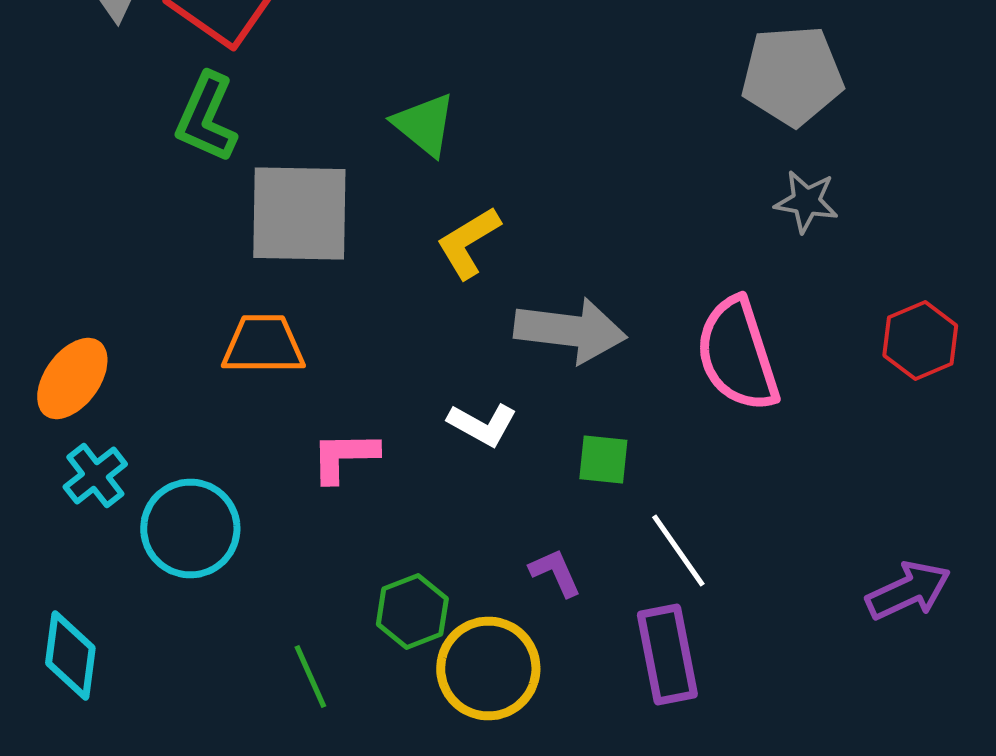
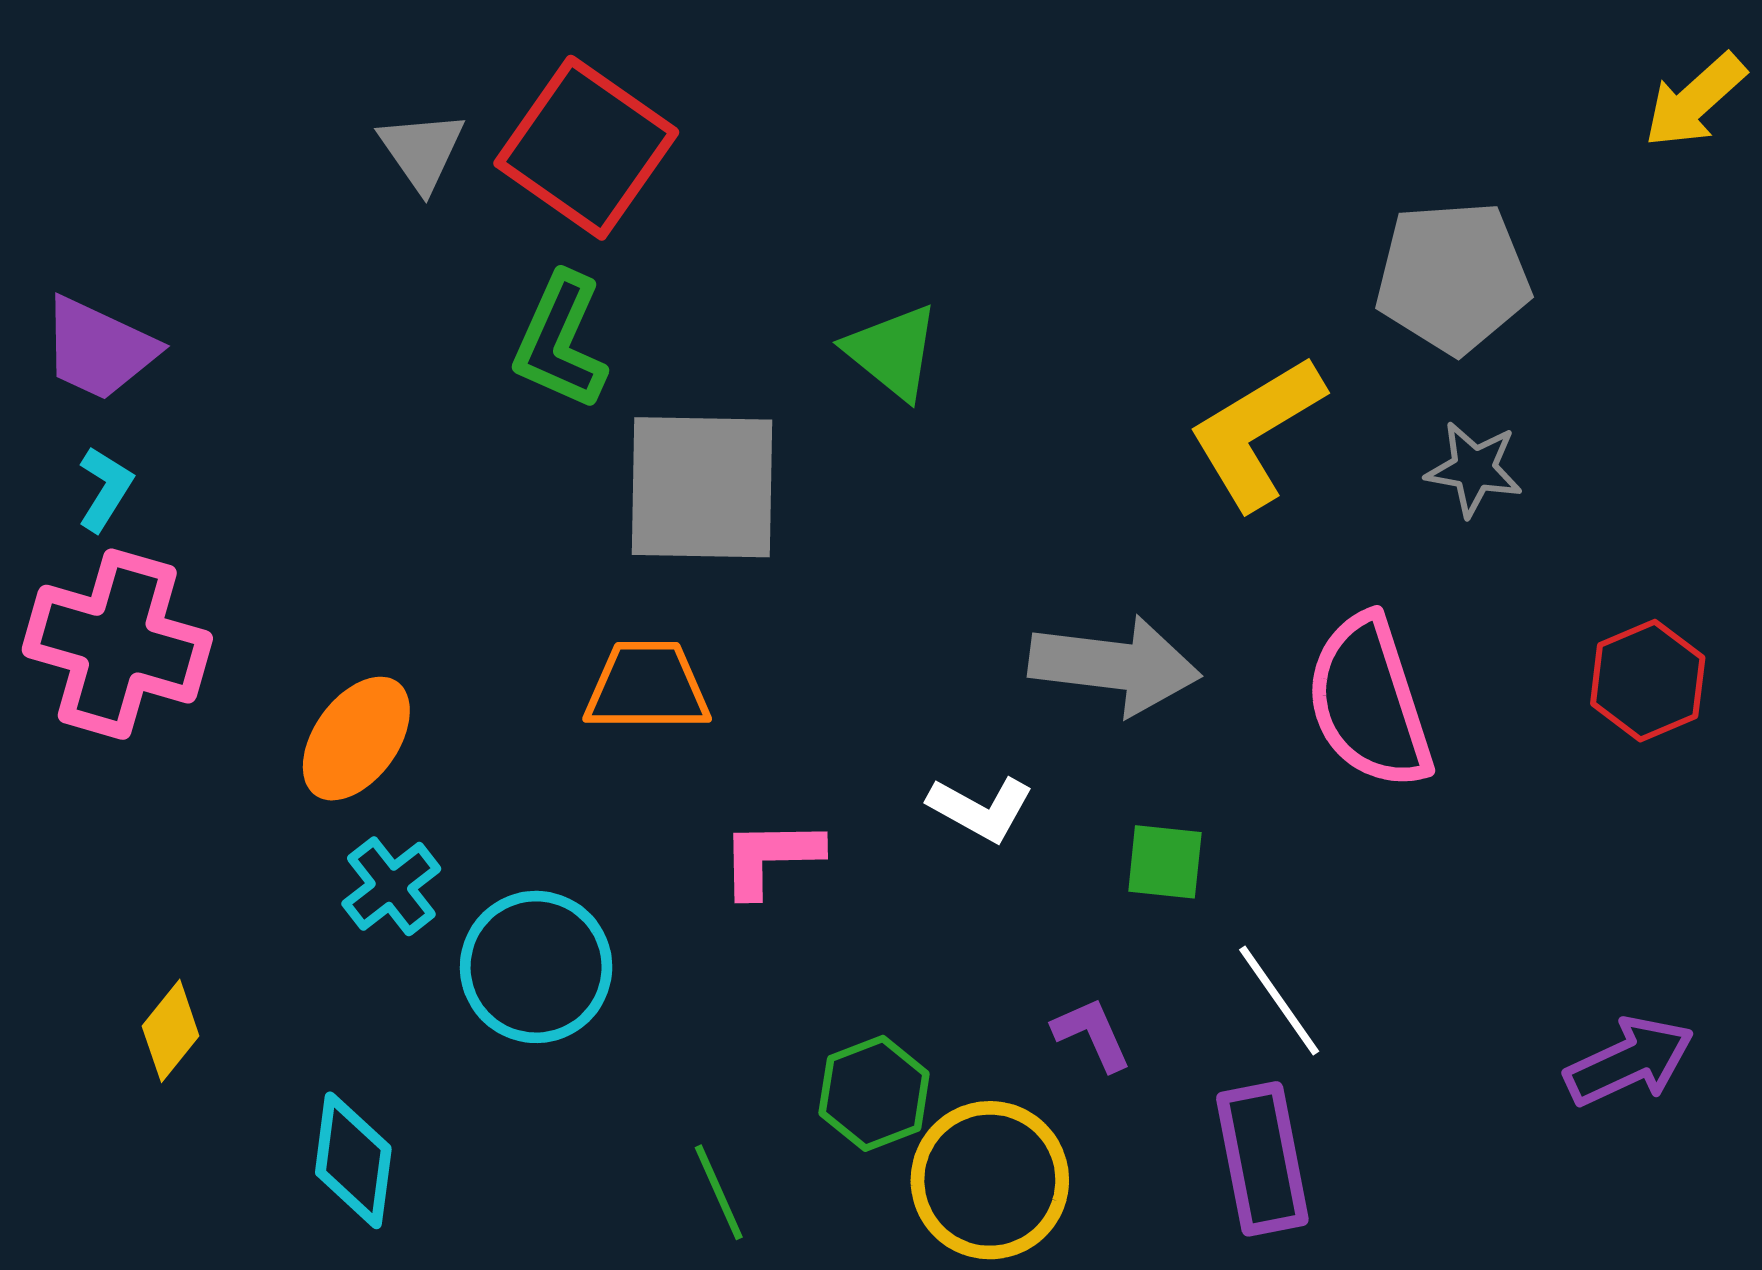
yellow L-shape: (468, 242) -> (1256, 432), moved, size x1.4

